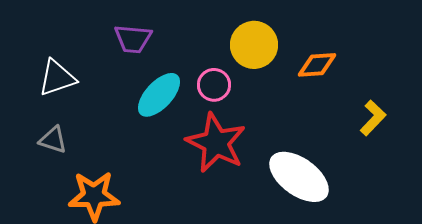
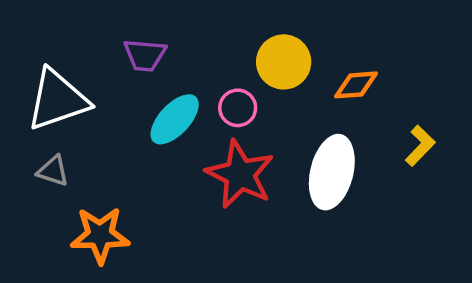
white triangle: (57, 78) -> (58, 100), size x1.5
white ellipse: (299, 177) -> (332, 172), moved, turned 68

